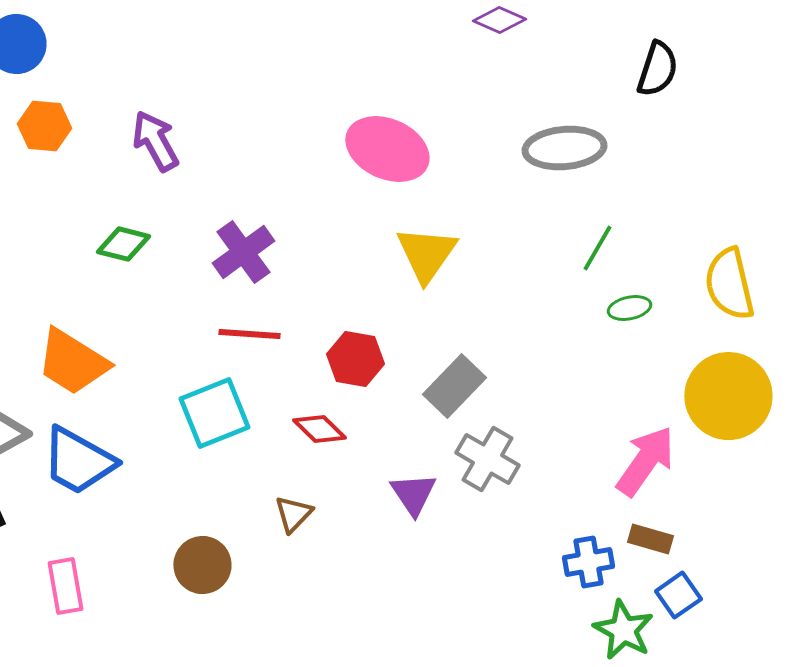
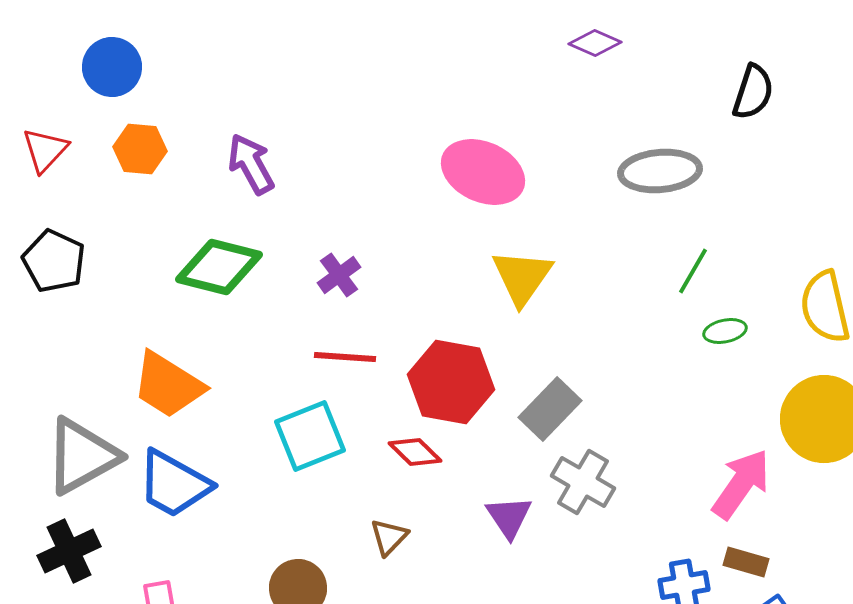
green diamond: (123, 244) -> (219, 267), size x1.6
purple cross: (243, 252) -> (339, 275), size x0.7
red hexagon: (355, 359) -> (451, 382), size x1.5

